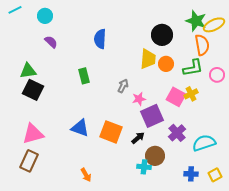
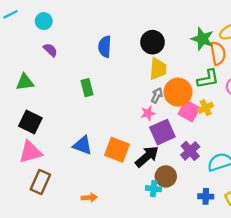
green star: (196, 21) -> (202, 39), moved
black circle: (162, 35) -> (152, 42), moved
orange circle: (166, 64) -> (178, 92), moved, size x1.6
gray arrow: (123, 86) -> (157, 95), moved
black square: (33, 90) -> (30, 122), moved
black arrow: (138, 138) -> (147, 156), size x1.6
brown rectangle: (29, 161) -> (40, 182), moved
orange arrow: (86, 175) -> (89, 198), turned -64

